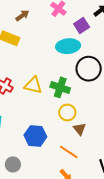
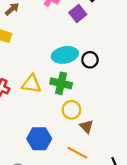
cyan ellipse: (68, 46) -> (65, 55), moved
black circle: (89, 69) -> (90, 60), size x0.6

